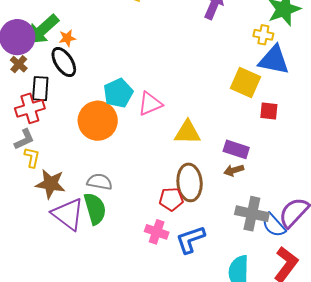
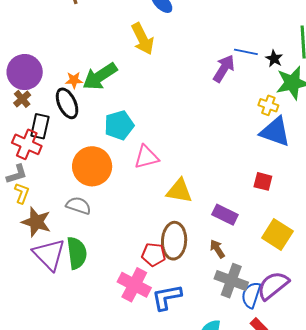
green arrow: (42, 30) -> (100, 76), moved
yellow square: (245, 83) -> (277, 234), moved
cyan pentagon: (118, 93) -> (119, 125), moved
red cross: (30, 108) -> (27, 144), turned 32
brown arrow: (234, 170) -> (217, 249), moved, turned 66
gray semicircle: (100, 182) -> (78, 206), moved
blue semicircle: (274, 225) -> (251, 295), turned 52
pink cross: (157, 232) -> (134, 285), size x1.4

